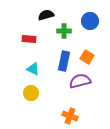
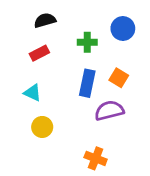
black semicircle: (46, 15) -> (45, 20), moved
red rectangle: (29, 39) -> (39, 53), turned -32
cyan triangle: (33, 69) -> (33, 93), moved

